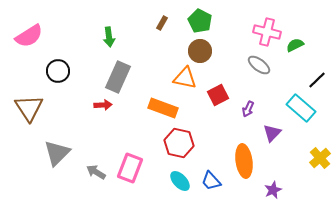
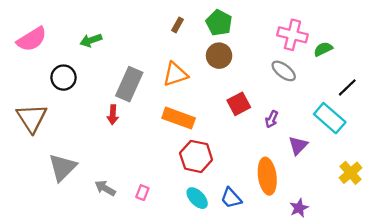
green arrow: (109, 37) -> (91, 40), moved, turned 78
orange triangle: (185, 78) -> (175, 74), moved, turned -30
red arrow: (103, 105) -> (113, 115), turned 96
pink rectangle: (130, 168) -> (142, 193), moved, size x0.5

